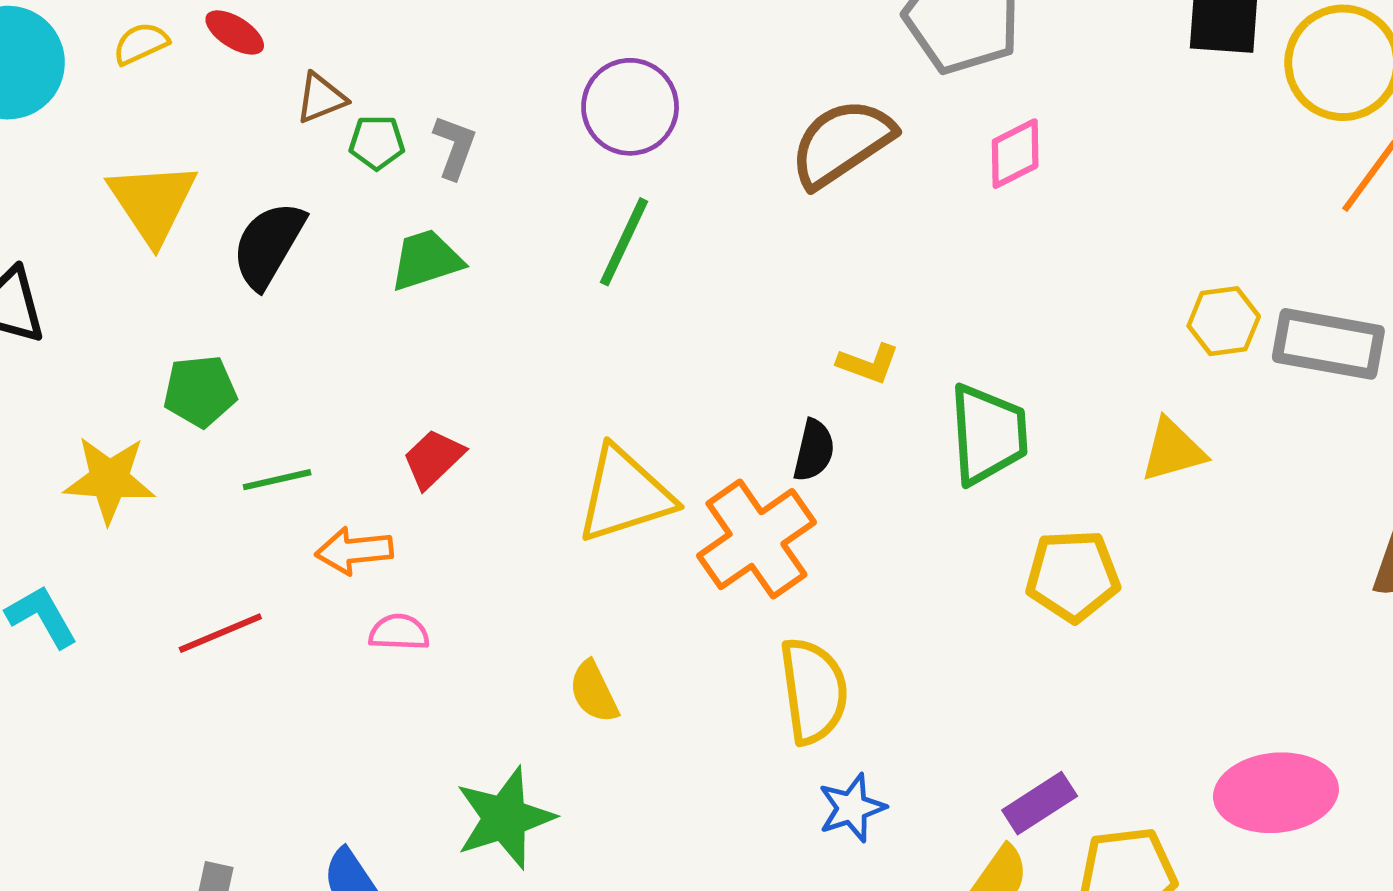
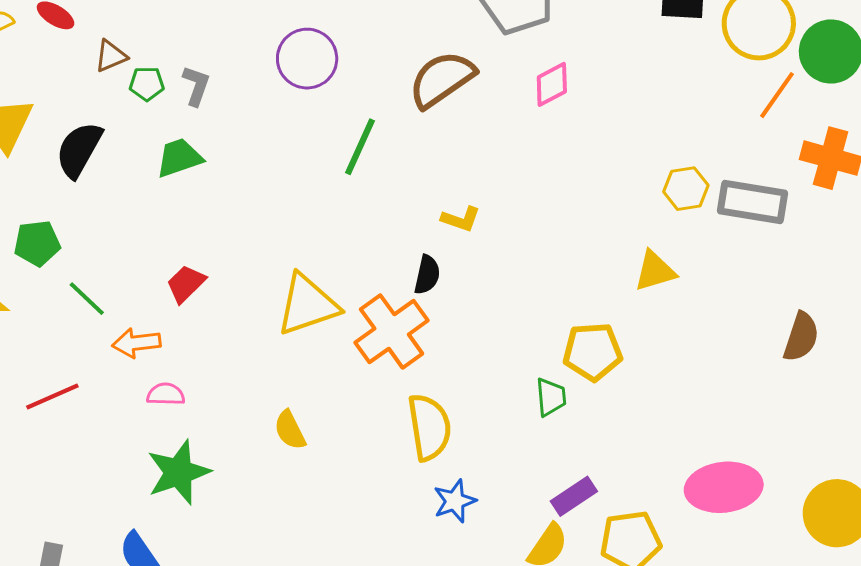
green line: (624, 242) -> (360, 147), moved
green trapezoid: (988, 434) -> (551, 397), moved, size x0.6
green line: (277, 480) -> (87, 299), turned 57
green star: (505, 818) -> (179, 472), moved

